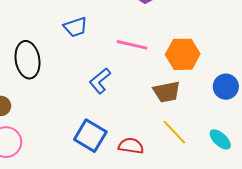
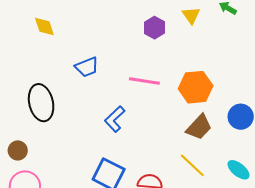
brown trapezoid: (167, 92) -> (199, 127), moved, turned -32

